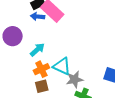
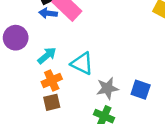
cyan triangle: (62, 66) -> (82, 63), moved
gray star: (75, 79) -> (107, 88), moved

